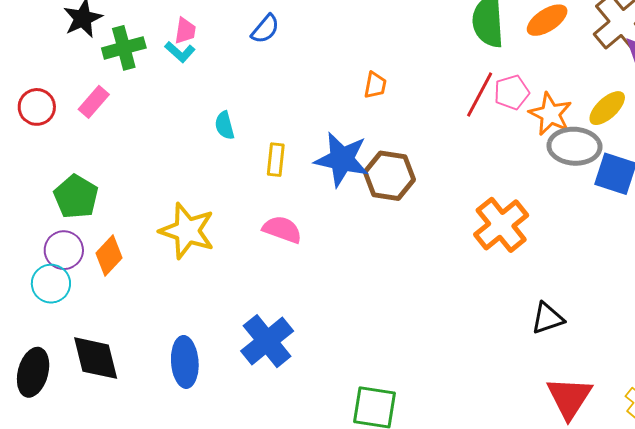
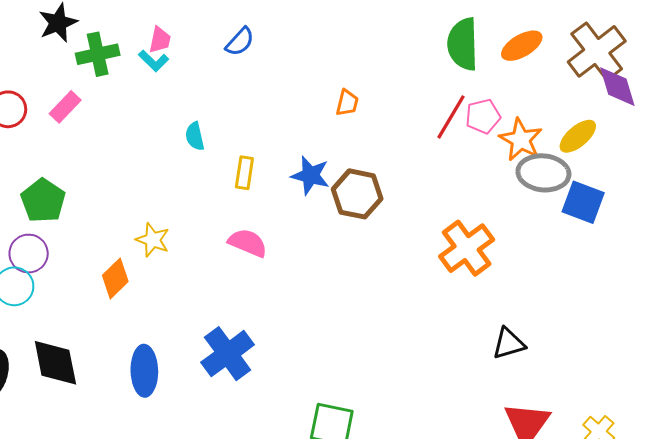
blue star: (342, 159) -> (310, 175), size x0.7
yellow star: (187, 231) -> (153, 240), size x0.6
orange diamond: (109, 256) -> (115, 278), moved

